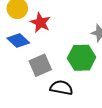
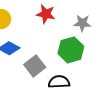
red star: (40, 23) -> (46, 14), moved

